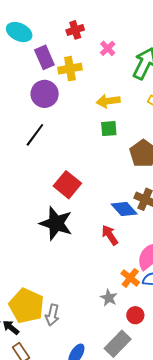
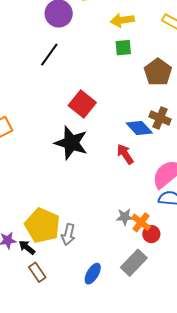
orange cross: (130, 278) -> (141, 222), moved
gray star: (109, 298) -> (125, 217), turned -30

